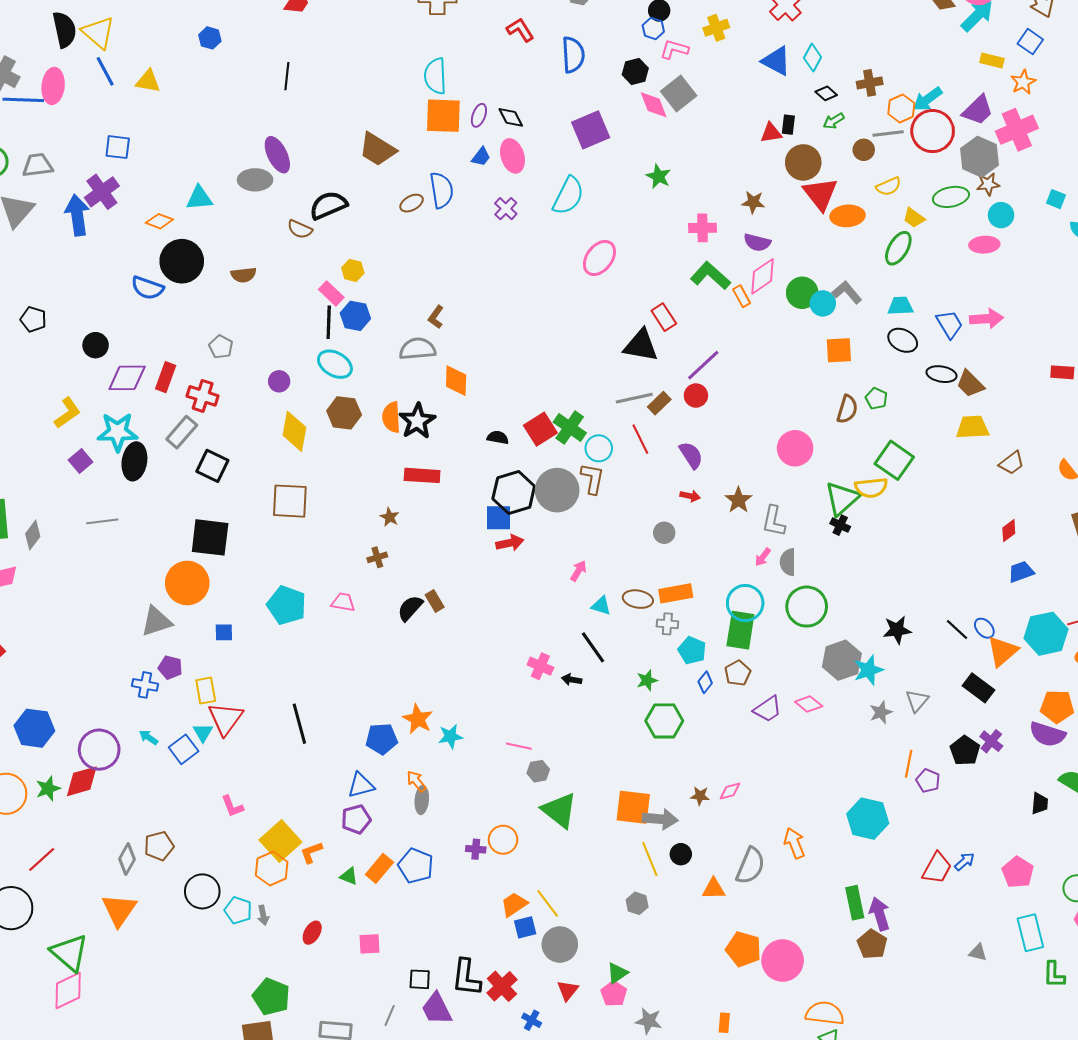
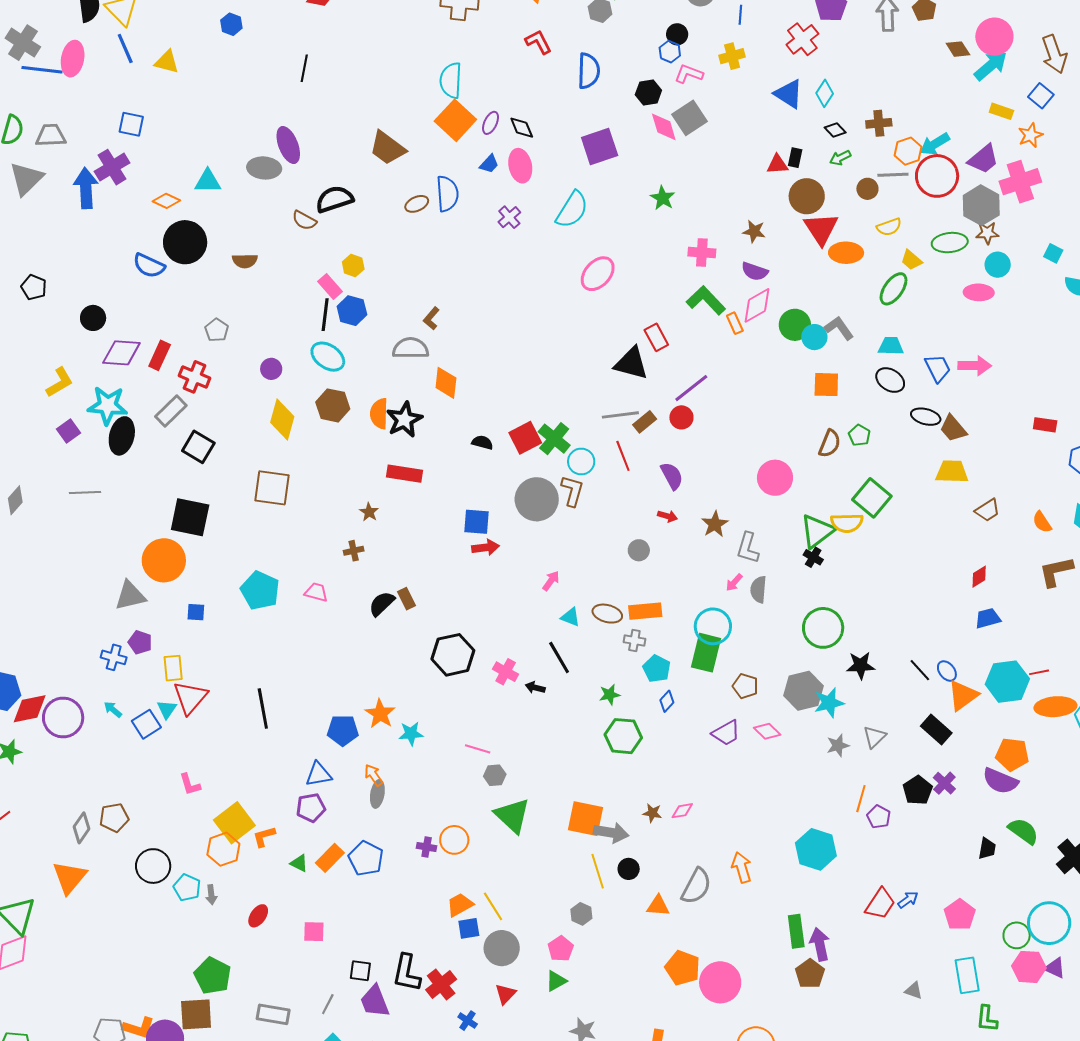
orange square: (443, 116) -> (455, 120), turned 36
black hexagon: (514, 492) -> (453, 655), moved
green circle: (807, 607) -> (823, 628), moved
brown pentagon: (738, 673) -> (745, 686), moved, turned -30
red diamond: (82, 781) -> (30, 709), moved
pink pentagon: (614, 994) -> (561, 949), moved

